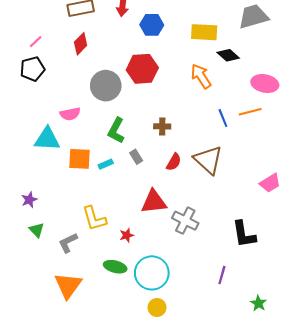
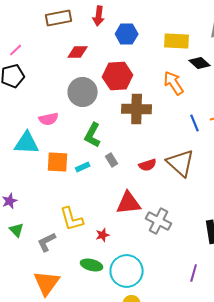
red diamond: (81, 44) -> (78, 52), moved, turned 45
brown cross: (162, 126) -> (137, 109), moved, size x1.8
red semicircle: (174, 162) -> (148, 165), turned 42

